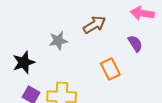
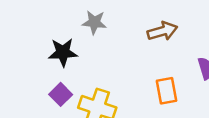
gray star: (58, 41) -> (94, 22), moved

